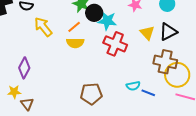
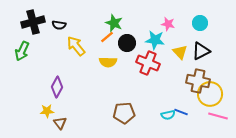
black circle: (94, 13) -> (127, 43), moved
cyan star: (107, 21) -> (155, 40), moved
orange line: (74, 27) -> (107, 37), moved
cyan semicircle: (133, 86) -> (168, 115), moved

